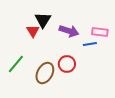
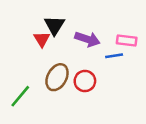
green line: (16, 64) -> (20, 96), moved
brown ellipse: (45, 73) -> (57, 77), moved

